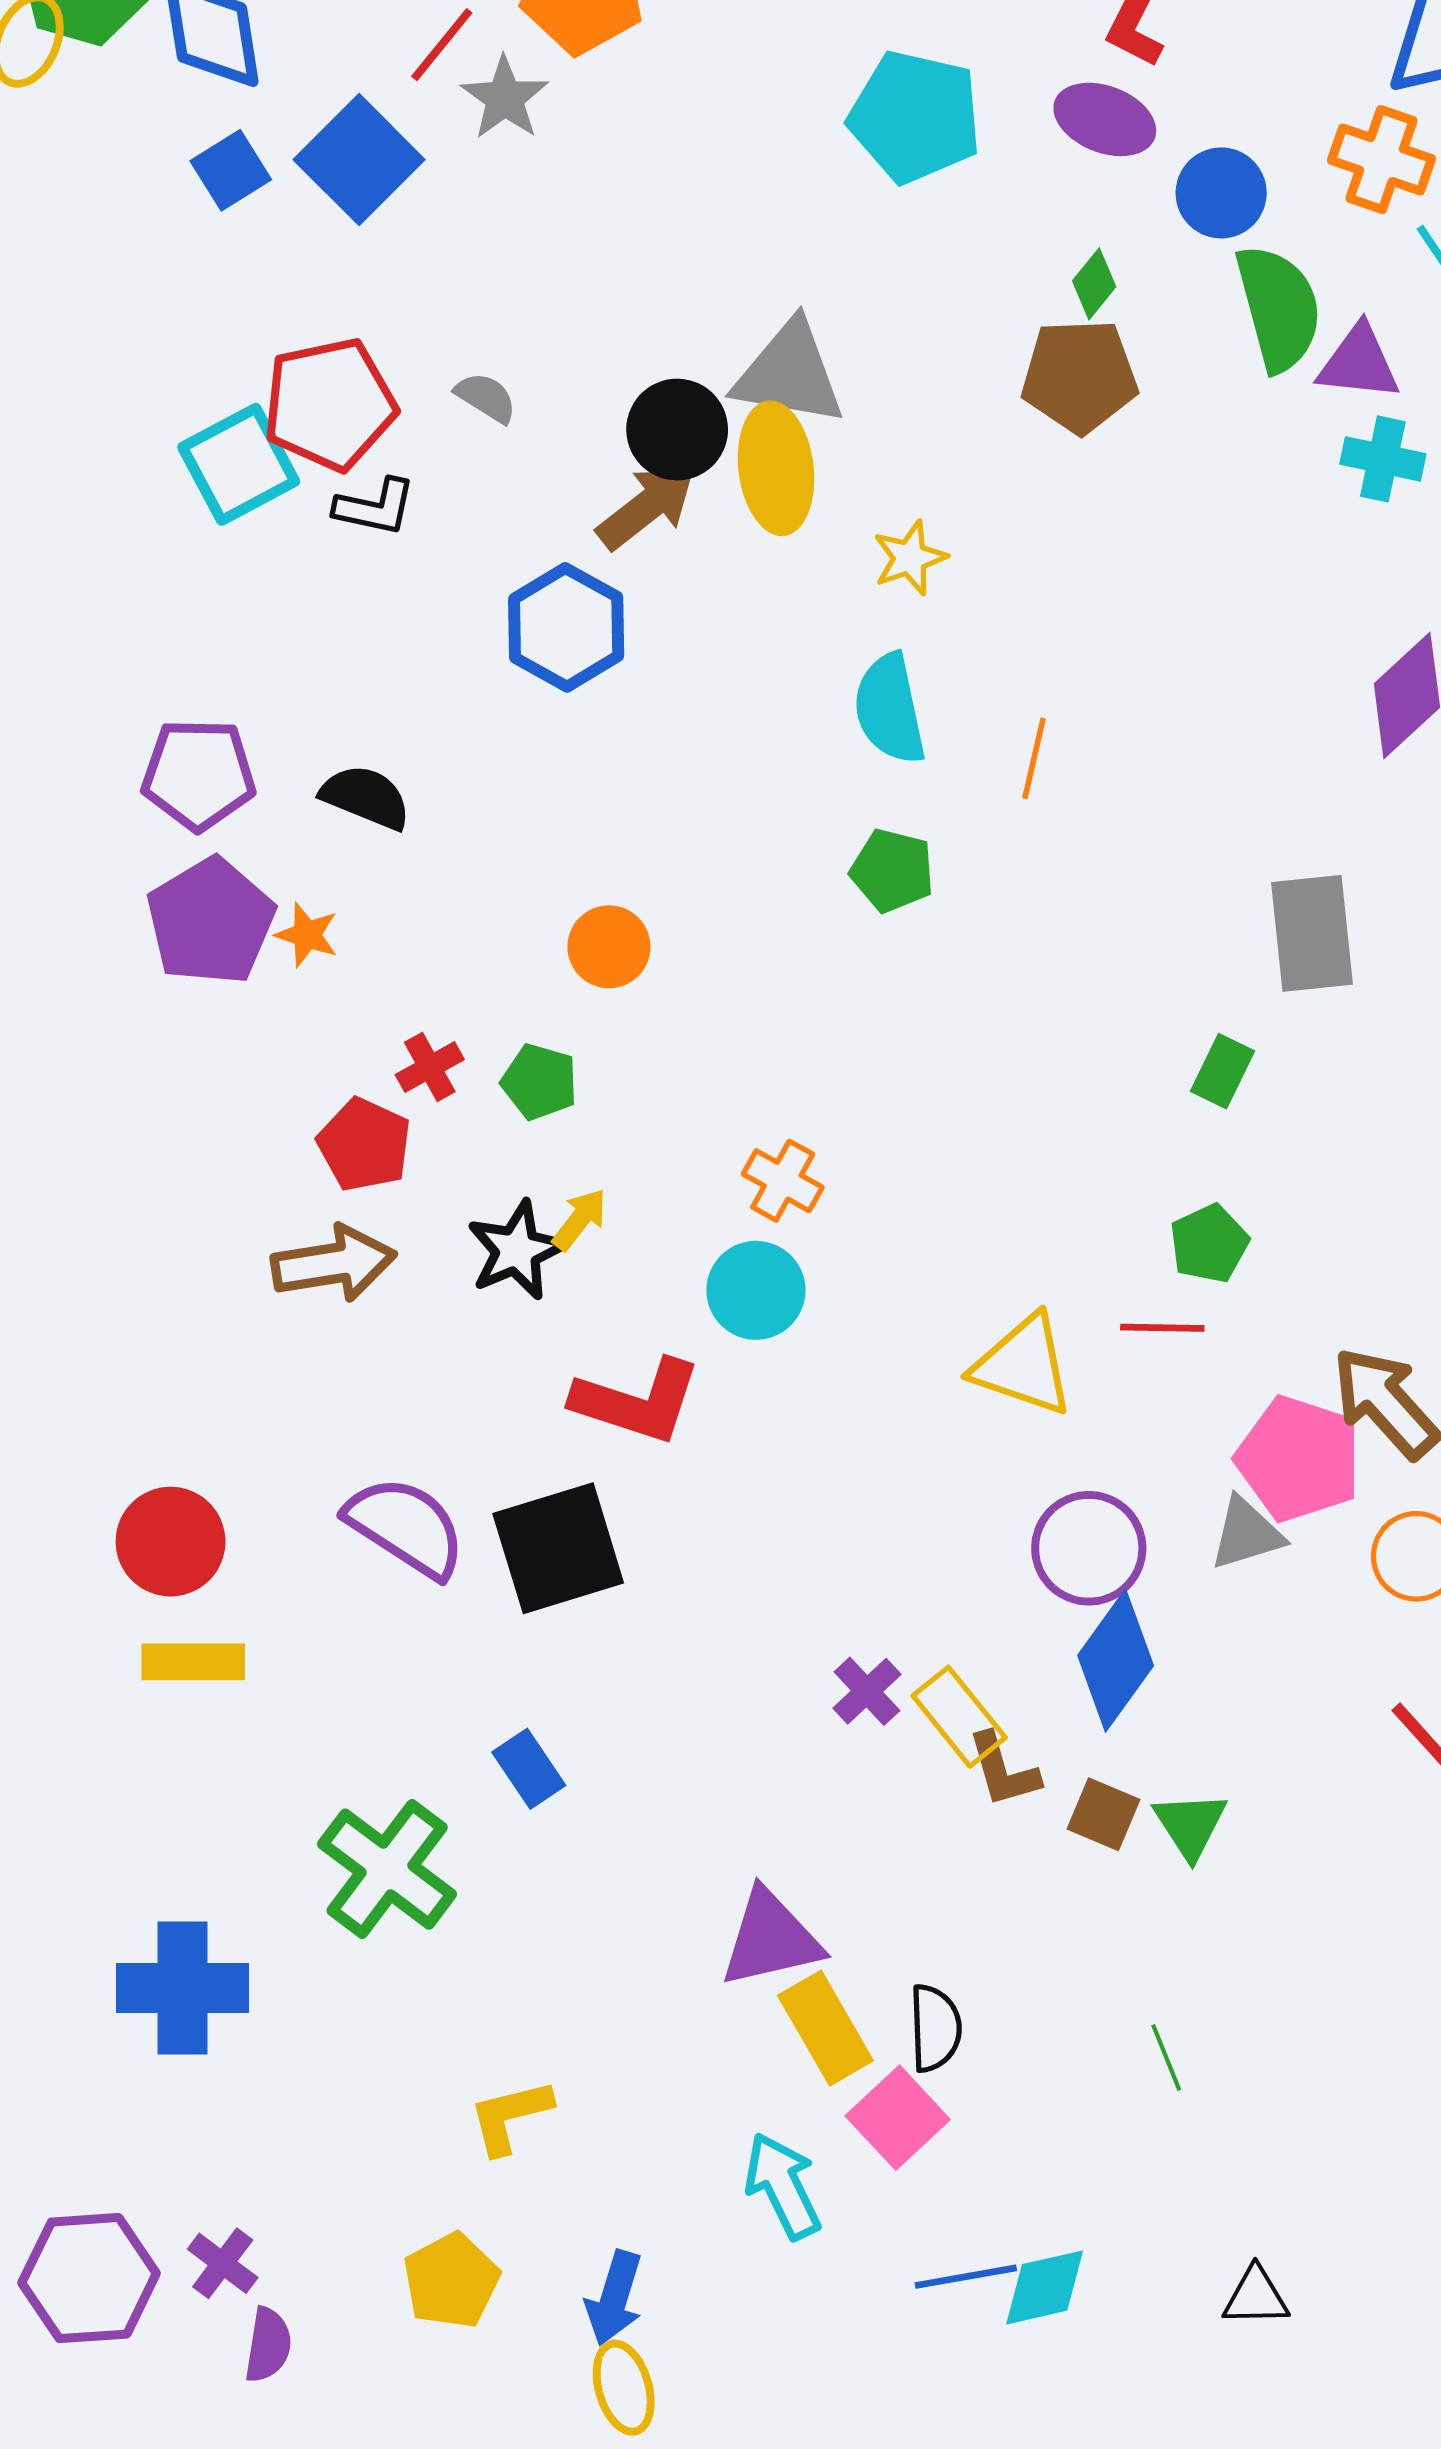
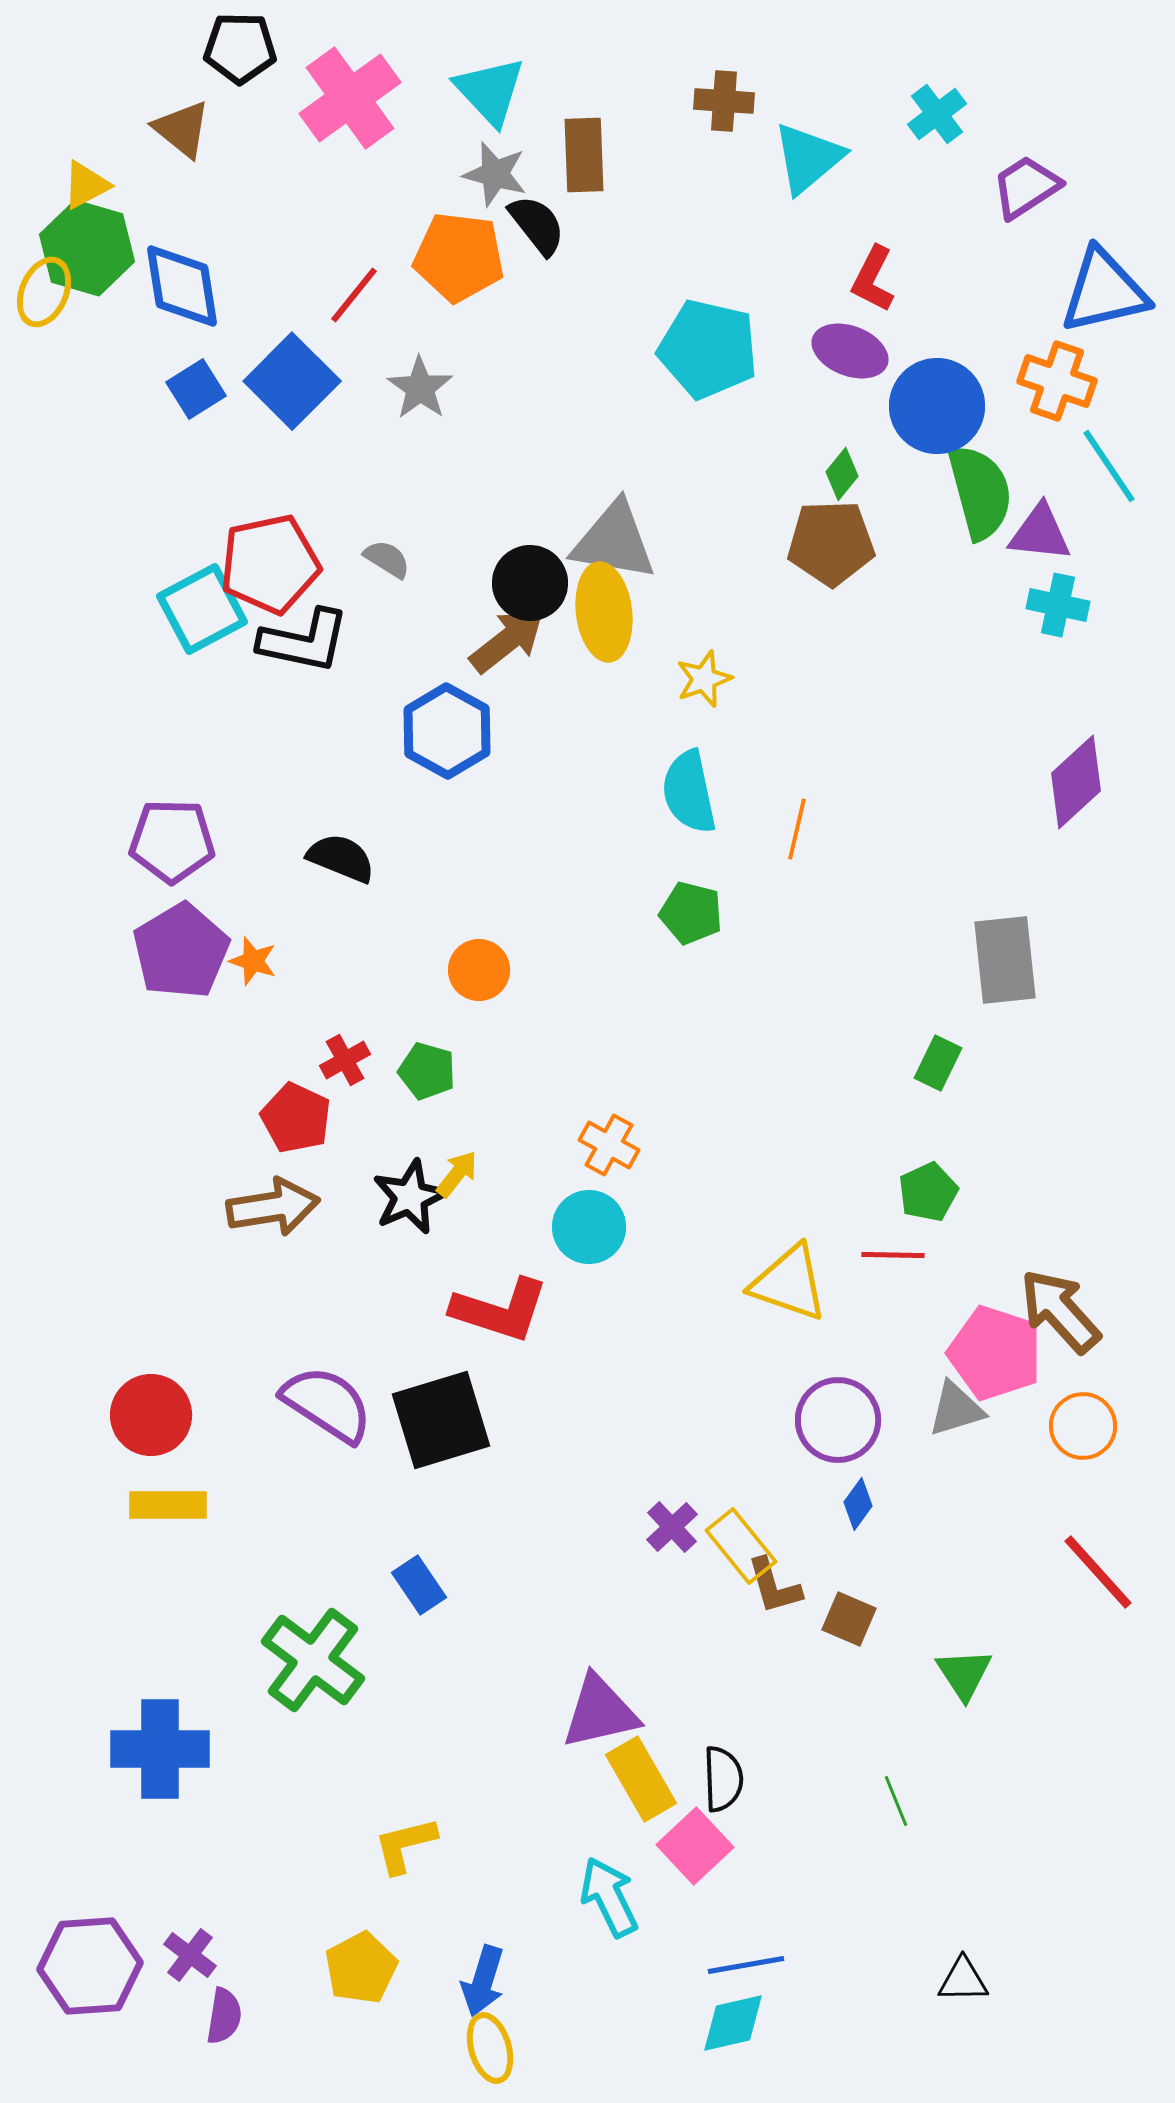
gray star: (505, 98) -> (420, 388), moved
blue circle: (1221, 193) -> (937, 406), size x1.4
black L-shape: (375, 507) -> (304, 641), size x1.5
black semicircle: (366, 797) -> (341, 858), moved
blue diamond: (1116, 1661) -> (858, 1504), size x0.5
green triangle: (1190, 1825) -> (964, 1674), moved
cyan diamond: (1045, 2287) -> (733, 2023), moved

